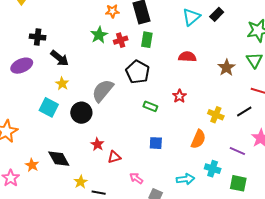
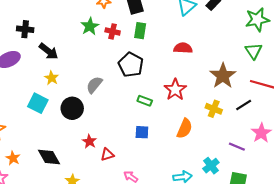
red cross: (121, 40) -> (113, 31), turned 32
brown star: (226, 68) -> (223, 76), moved, size x1.4
gray semicircle: (103, 91) -> (94, 85), size x0.7
red star: (179, 96) -> (175, 90), size x1.5
orange semicircle: (198, 139) -> (185, 128), moved
blue square: (156, 143) -> (142, 132), moved
orange star: (32, 165) -> (13, 158), moved
cyan cross: (213, 169) -> (211, 166), turned 35

